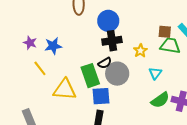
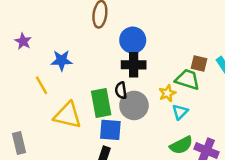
purple star: (30, 43) -> (23, 41), moved
green trapezoid: (170, 46) -> (187, 79), moved
yellow star: (140, 51) -> (167, 93), moved
black semicircle: (105, 63) -> (121, 90), turned 104

